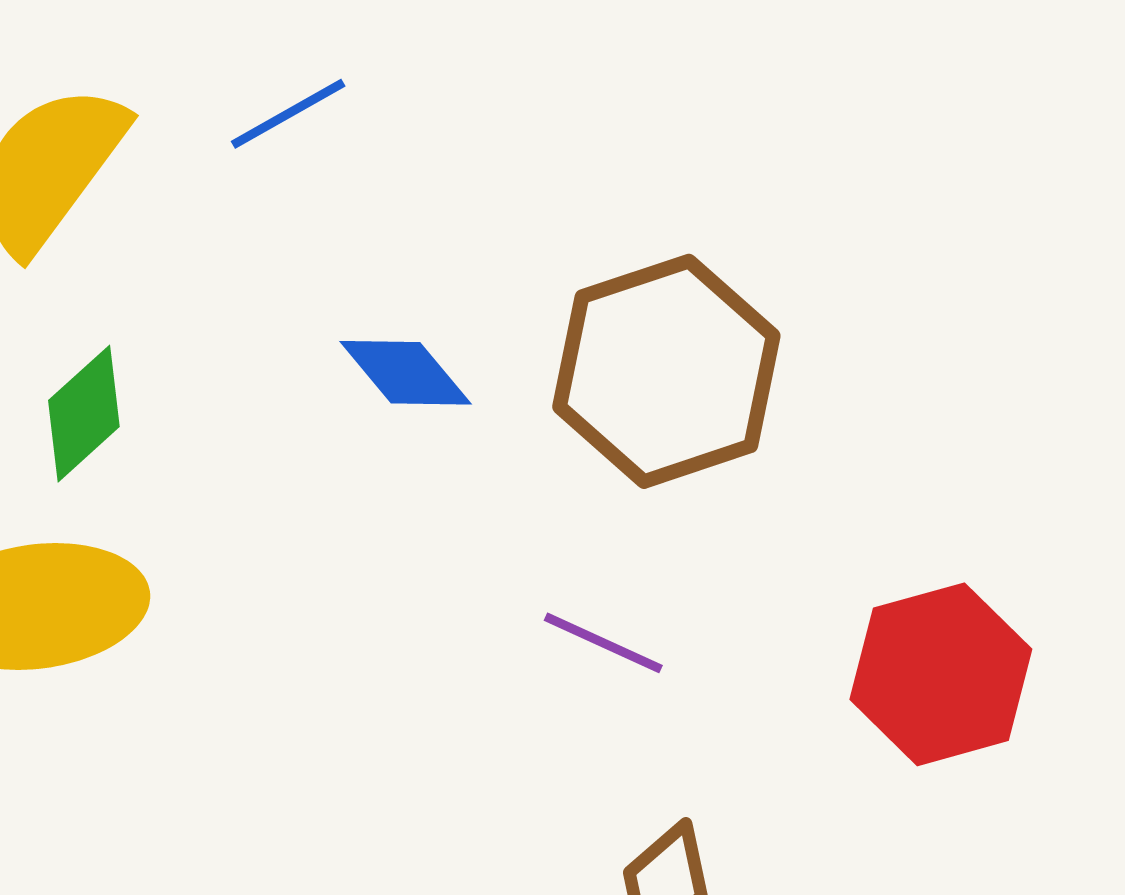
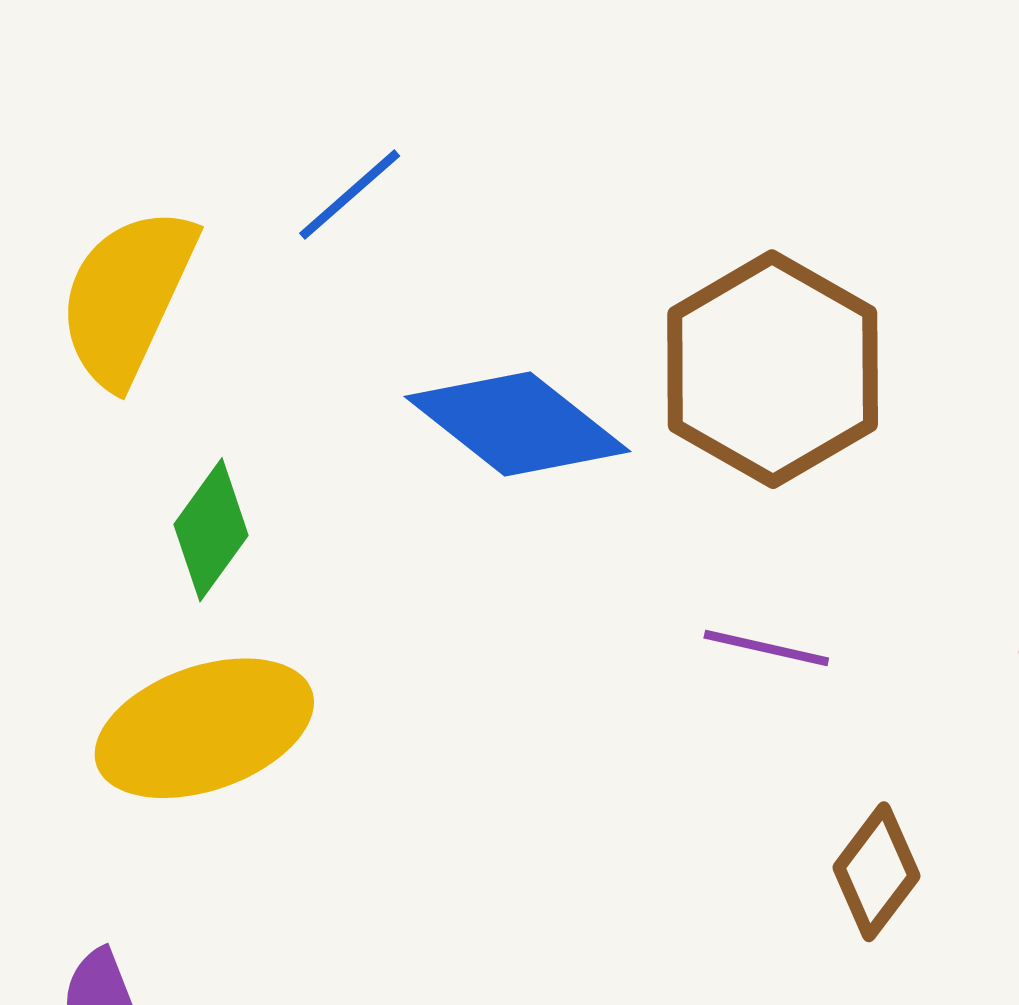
blue diamond: (406, 373) -> (518, 424), size x1.6

